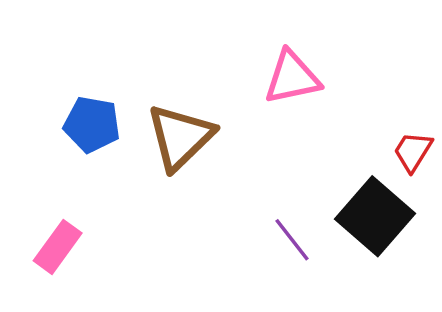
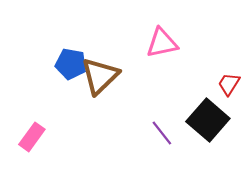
blue pentagon: (92, 124) -> (71, 64), moved

